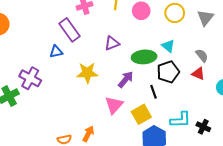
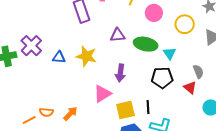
blue triangle: (56, 52) -> (59, 57), moved
green ellipse: (144, 57) -> (146, 44), moved
purple arrow: (126, 79) -> (120, 73), turned 132
black line: (153, 92) -> (148, 107), moved

